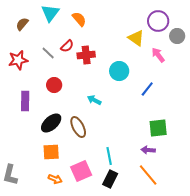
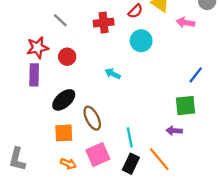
red semicircle: (67, 46) -> (135, 11), moved
pink arrow: (158, 55) -> (185, 23), turned -42
red star: (18, 60) -> (38, 48), moved
blue line: (147, 89) -> (196, 75), moved
brown ellipse: (78, 127) -> (92, 118), moved
orange line: (148, 175) -> (159, 159), moved

